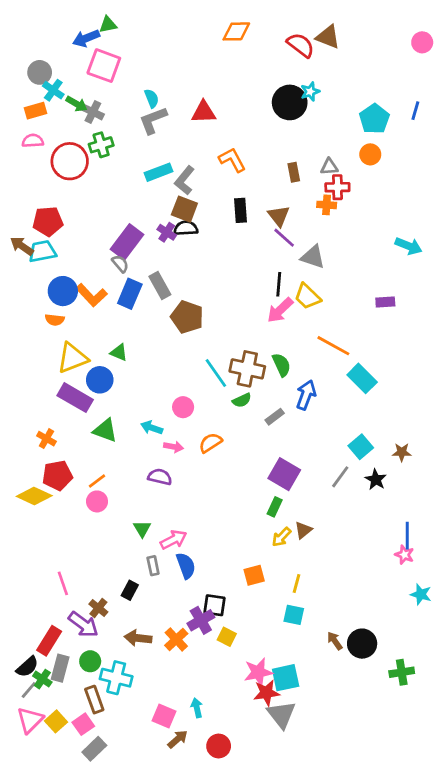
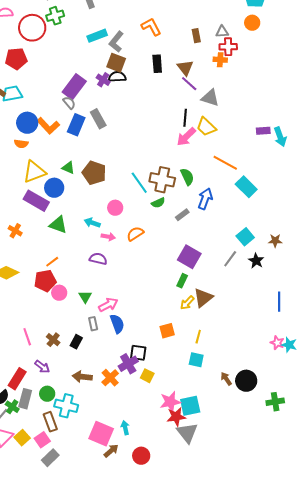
red pentagon: (48, 221) -> (16, 59), moved
cyan arrow: (409, 246) -> (280, 137), moved, turned 48
brown pentagon: (187, 317) -> (94, 173), moved
red pentagon: (57, 475) -> (45, 281), moved
pink circle: (97, 501) -> (59, 293), moved
brown triangle: (303, 530) -> (203, 298), size x1.5
pink star: (404, 555) -> (277, 343), moved
brown cross: (98, 608) -> (53, 340), moved
purple arrow: (83, 624) -> (42, 367), size x0.7
pink square: (164, 716) -> (101, 434), size x1.4

